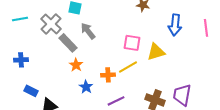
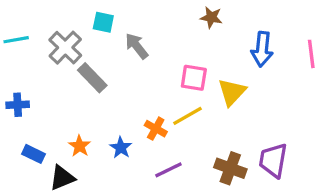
gray arrow: (88, 31) -> (137, 46), moved
yellow triangle: (156, 52) -> (232, 92), turned -30
orange star: (76, 65) -> (80, 146), moved
orange cross: (108, 75) -> (156, 129), turned 32

